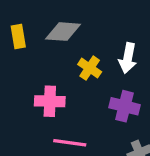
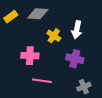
yellow rectangle: (18, 37) -> (11, 17), turned 64

